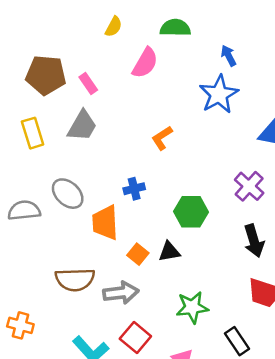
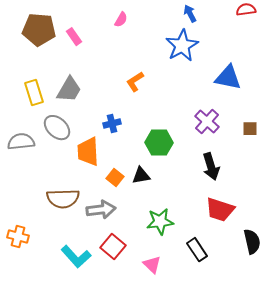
pink semicircle: (145, 63) -> (121, 20), size x0.6
gray trapezoid: (82, 126) -> (69, 90), moved
yellow rectangle: (33, 133) -> (34, 93), moved

